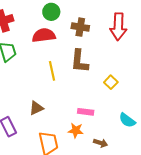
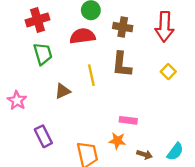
yellow square: (111, 82) -> (168, 72), moved
brown triangle: (36, 108) -> (63, 91), moved
cyan semicircle: (127, 120) -> (175, 152), moved, turned -90

